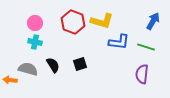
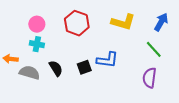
yellow L-shape: (102, 21) -> (123, 22), moved
blue L-shape: (119, 42) -> (107, 60), moved
green line: (146, 47) -> (154, 49), turned 30
orange arrow: (10, 80) -> (11, 59), moved

